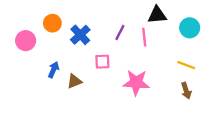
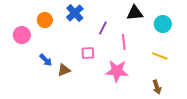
blue cross: (80, 35) -> (75, 13), moved
pink line: (144, 37) -> (124, 42), moved
blue arrow: (54, 70) -> (46, 60), turned 112
brown arrow: (186, 91) -> (157, 87), moved

